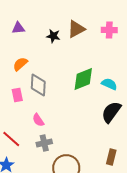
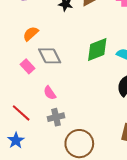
gray diamond: (38, 85) -> (50, 56), turned -30
pink rectangle: (17, 95) -> (27, 66), turned -32

